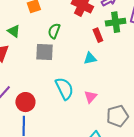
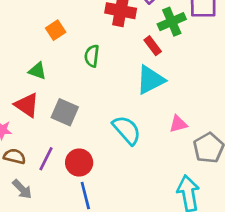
gray square: (45, 52) -> (65, 112), moved, turned 36
cyan triangle: (90, 58) -> (151, 80), size x1.6
pink triangle: (91, 97) -> (178, 124), moved, turned 48

